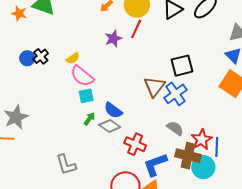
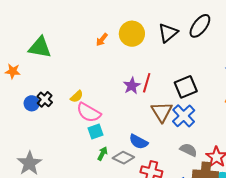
orange star: (19, 13) -> (13, 71), moved
red line: (136, 29) -> (147, 83), moved
purple star: (113, 38) -> (132, 86), moved
blue semicircle: (113, 110) -> (139, 142), moved

